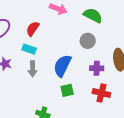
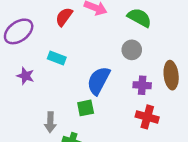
red semicircle: (33, 29) -> (64, 17), moved
gray arrow: (33, 69) -> (50, 122), moved
green square: (67, 90) -> (86, 108), moved

